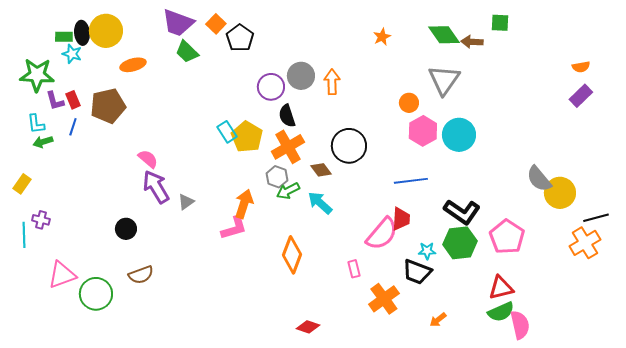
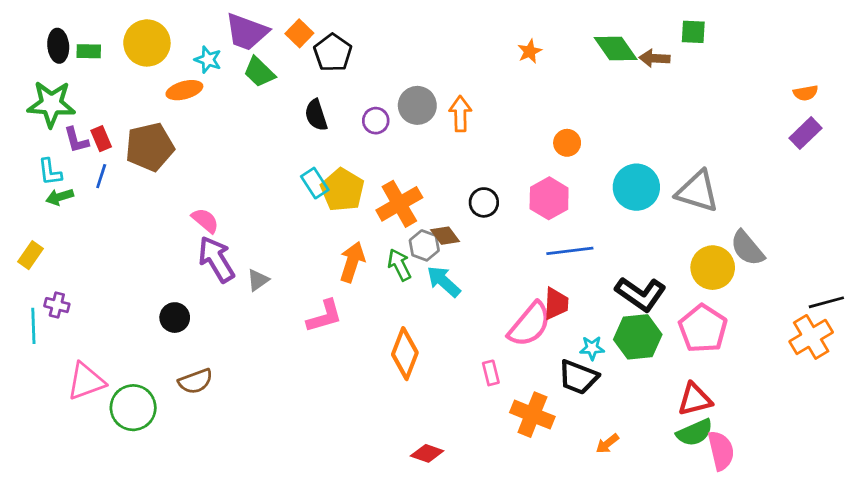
black ellipse: (82, 33) -> (58, 46), moved
cyan star: (72, 54) -> (208, 60), moved
gray triangle: (444, 80) -> (697, 191), moved, turned -48
purple circle: (271, 87) -> (376, 121), size x0.7
black semicircle: (287, 116) -> (316, 115), moved
pink hexagon: (423, 131) -> (549, 198), moved
black circle: (349, 146) -> (484, 202), size x0.6
gray hexagon: (277, 177) -> (424, 245), moved
green arrow: (288, 191) -> (399, 265), turned 90
yellow circle: (560, 193) -> (713, 268), moved
orange arrow: (244, 204) -> (352, 262), moved
orange cross: (384, 299) -> (532, 415), turned -32

